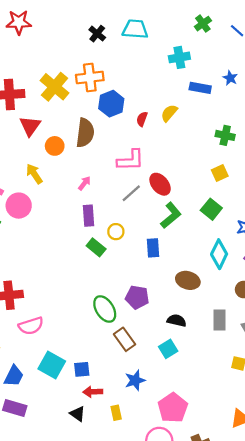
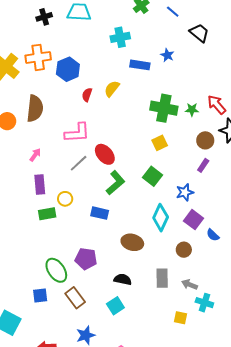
black cross: (97, 34) -> (44, 17), turned 35
blue hexagon: (111, 104) -> (68, 69), moved
green cross: (225, 135) -> (164, 108), size x1.5
green rectangle: (96, 247) -> (47, 214), turned -48
blue rectangle: (153, 248) -> (100, 213), turned -72
blue square: (82, 369) -> (40, 295), moved

